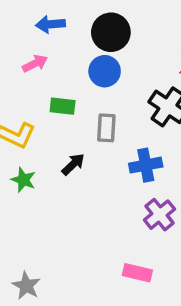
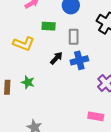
blue cross: (146, 165) -> (79, 60), moved
green star: (23, 180) -> (28, 82), moved

